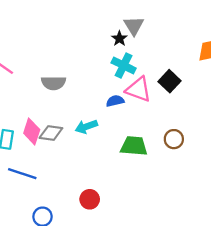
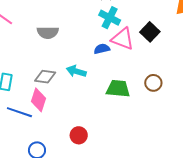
cyan arrow: (86, 127) -> (76, 71), turned 36
pink diamond: (32, 131) -> (39, 100), moved

